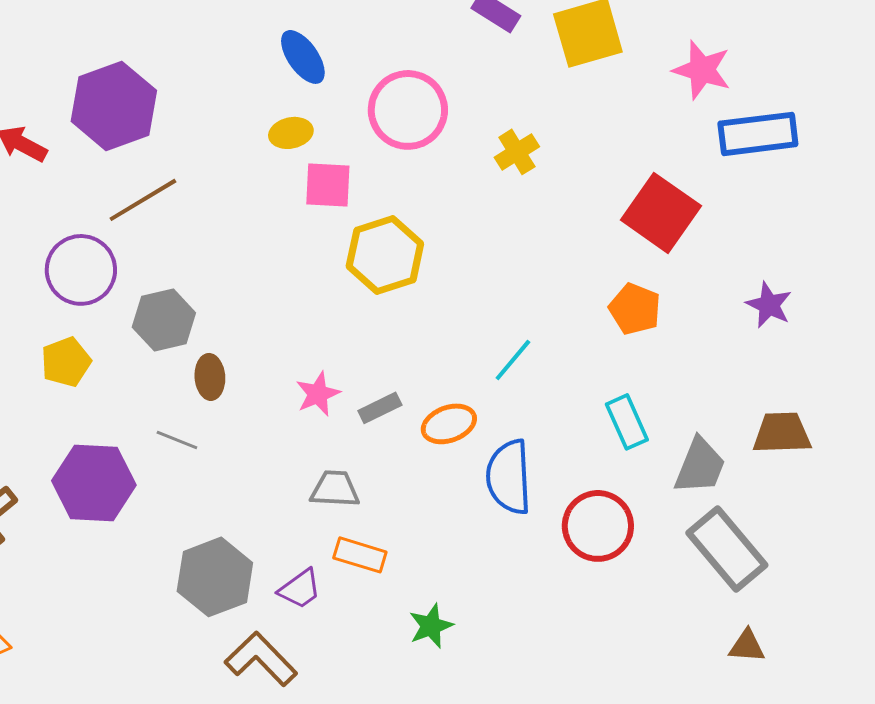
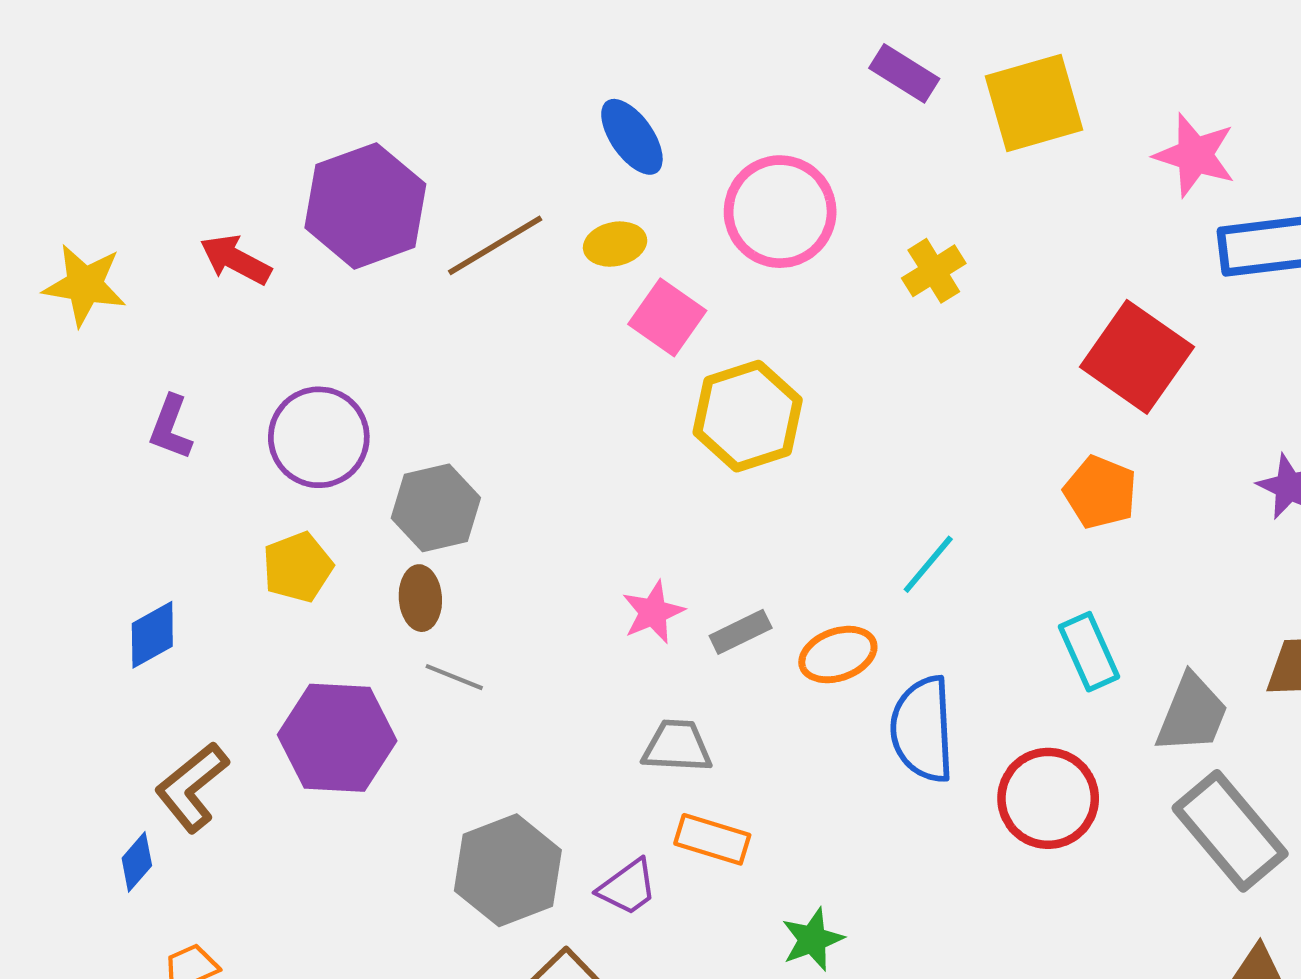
pink square: (328, 185) -> (667, 317), turned 32
brown line: (143, 200) -> (495, 245), moved
brown ellipse: (210, 377) -> (420, 598), moved

